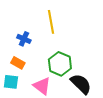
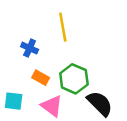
orange rectangle: (18, 63) -> (41, 78), moved

